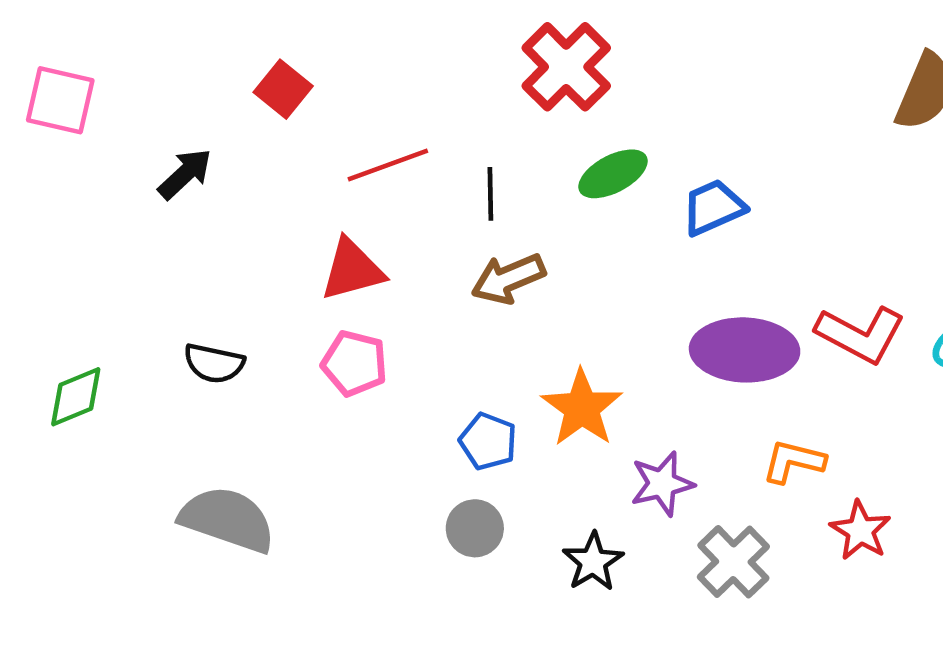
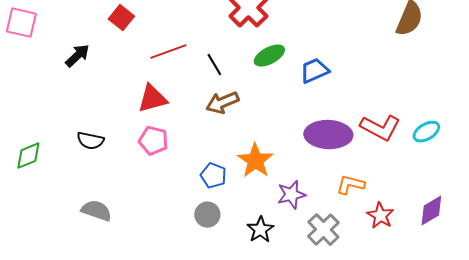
black line: (490, 194) -> (214, 65), turned -30
gray semicircle: (227, 519) -> (96, 211), size x0.7

